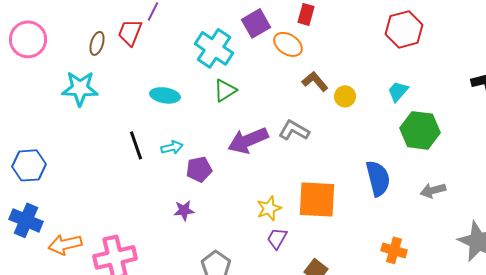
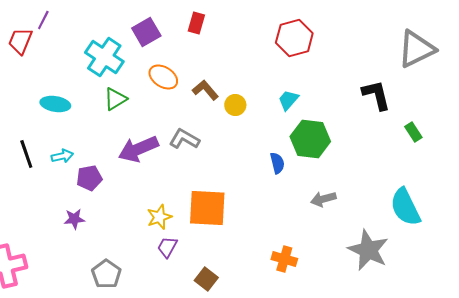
orange ellipse: (288, 44) -> (163, 77), moved
blue semicircle: (378, 178) -> (277, 163), moved, size x0.6

